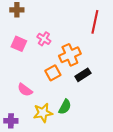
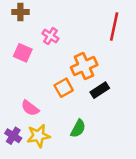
pink cross: (44, 39) -> (50, 36), moved
yellow star: (43, 113) -> (38, 136), moved
purple cross: (11, 121) -> (13, 136), moved, turned 32

